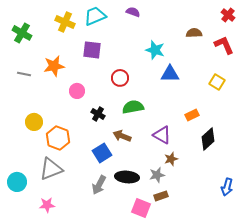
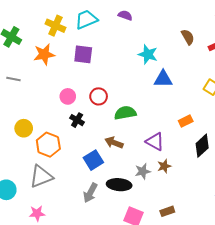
brown semicircle: (194, 33) -> (188, 37), turned 63
orange star: (54, 66) -> (44, 54), moved
red circle: (120, 78) -> (99, 96), moved
black cross: (98, 114) -> (77, 120), moved
gray star: (157, 175) -> (143, 171), moved
brown rectangle: (161, 196) -> (167, 211), moved

